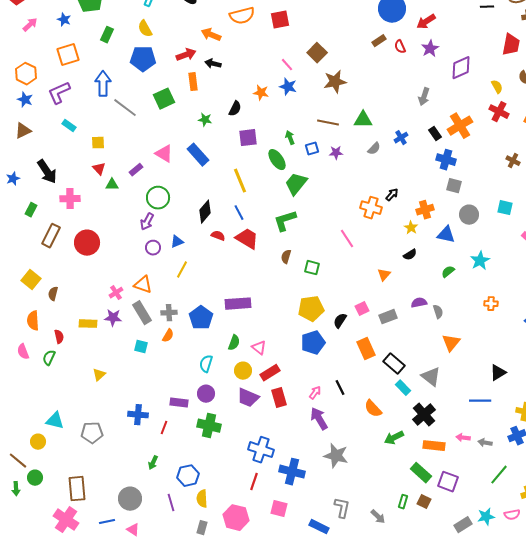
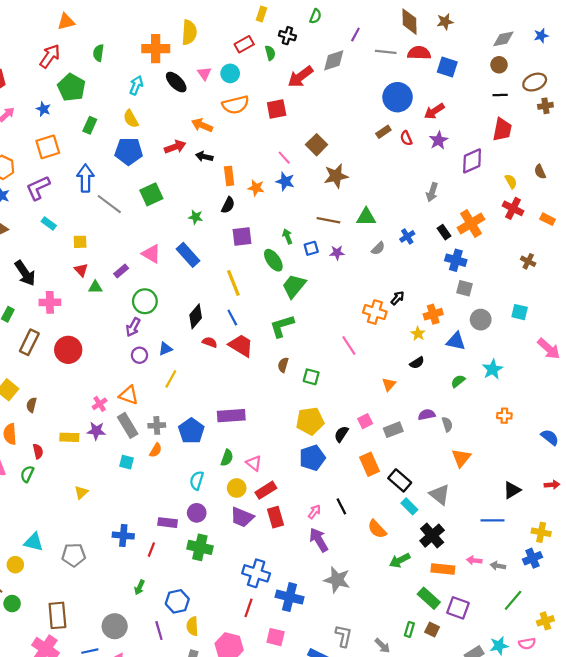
red trapezoid: (511, 45) -> (502, 130), moved
orange rectangle: (193, 82) -> (229, 176), moved

